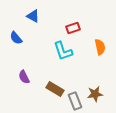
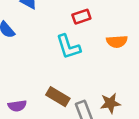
orange semicircle: (100, 47) -> (117, 42), turned 98
purple semicircle: (24, 77) -> (17, 106), moved, turned -72

